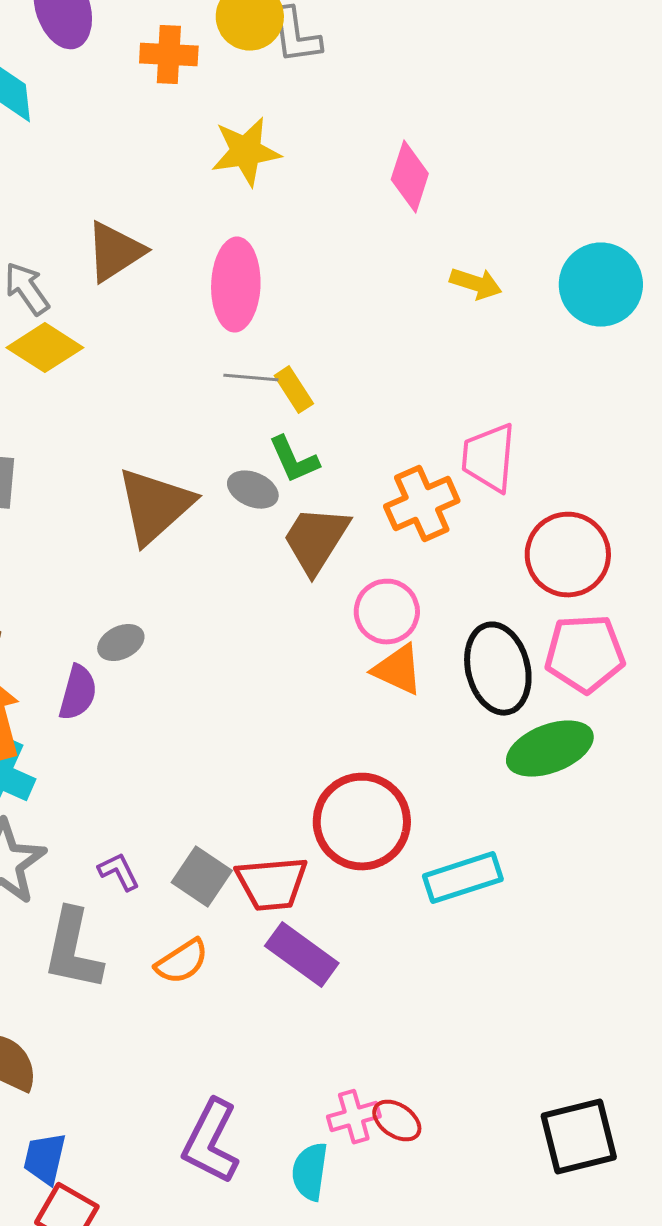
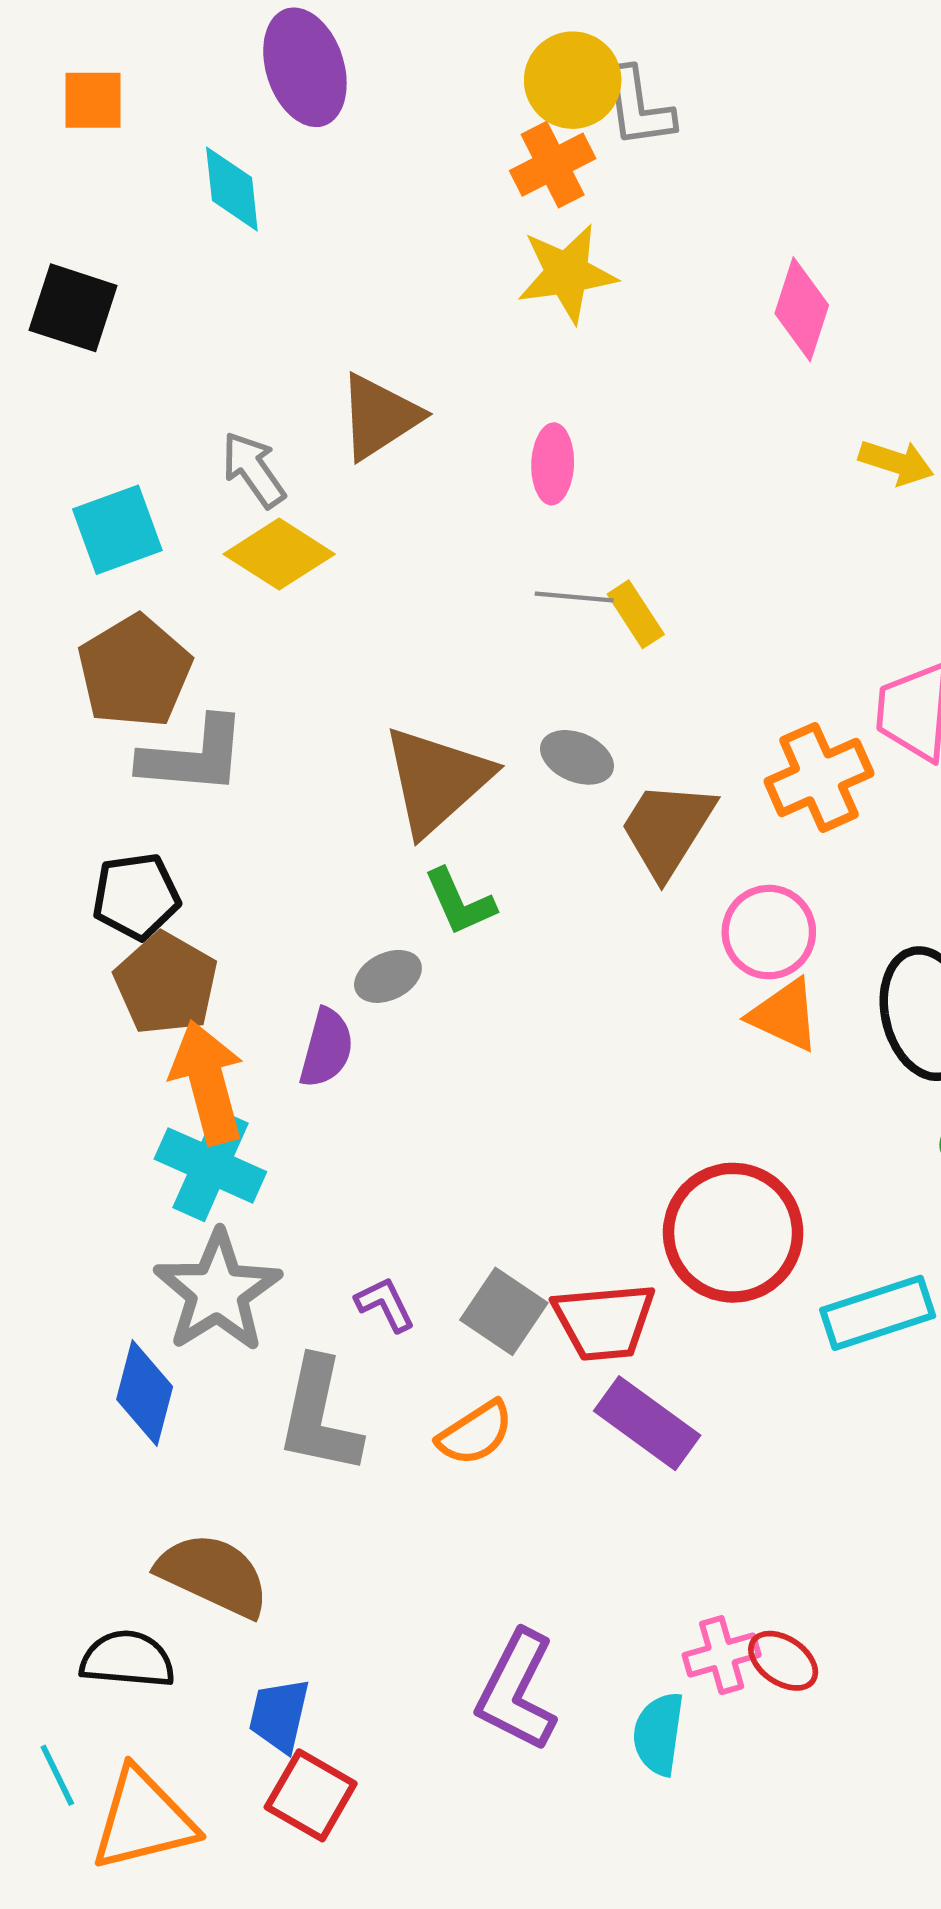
orange cross: (169, 55) -> (553, 165), moved, turned -30
pink ellipse: (236, 285) -> (553, 464), size x0.6
green L-shape: (294, 460) -> (460, 902), moved

